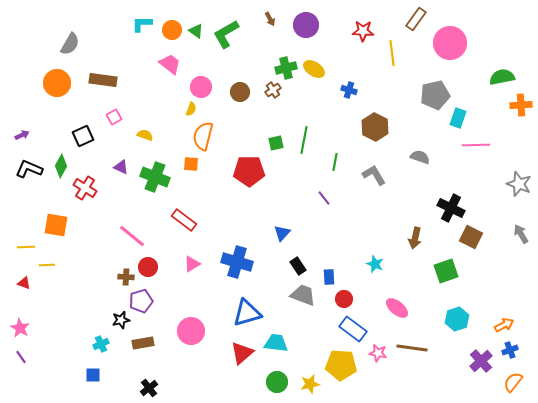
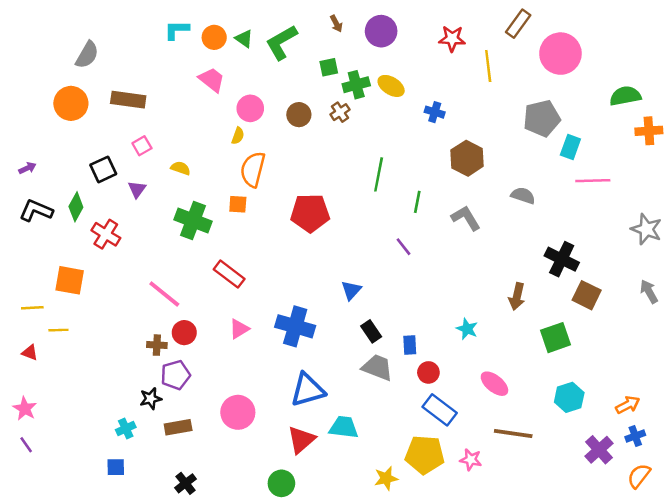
green square: (276, 143) -> (329, 67), moved
purple triangle: (121, 167) -> (137, 189), moved, turned 42
pink star: (378, 353) -> (471, 460), moved
green circle: (277, 382) -> (281, 483), moved

